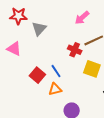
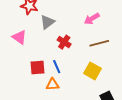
red cross: (75, 50) -> (64, 42), moved
red square: (37, 75) -> (38, 67), turned 35

